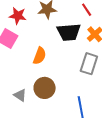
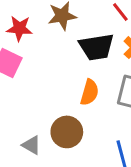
orange semicircle: (40, 56) -> (90, 92), moved

